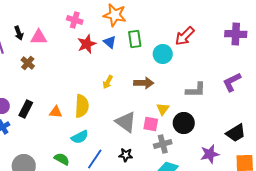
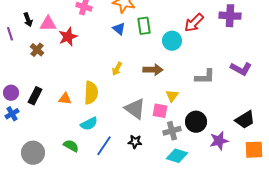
purple cross: (236, 34) -> (230, 16), moved
red star: (87, 44) -> (68, 37), moved
purple L-shape: (232, 82) -> (241, 69), turned -125
black circle: (184, 123) -> (196, 122), moved

